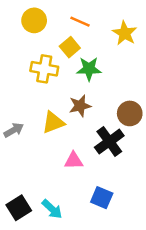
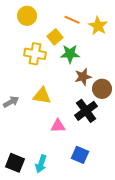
orange line: (80, 22) -> (72, 20), moved
brown star: (80, 106) -> (83, 77), moved
yellow triangle: (53, 122) -> (42, 96), turned 30
black square: (19, 208) -> (15, 163), turned -36
cyan arrow: (52, 209) -> (41, 164), turned 66

